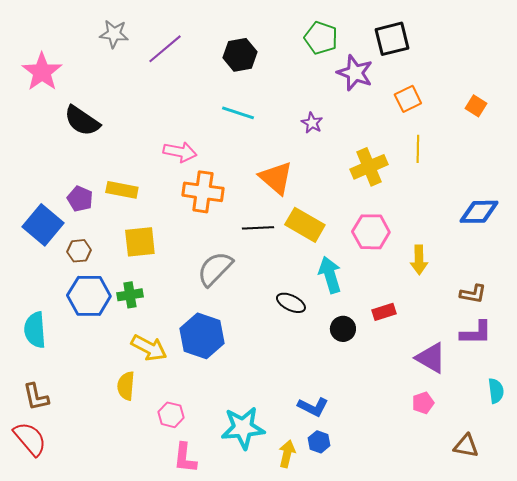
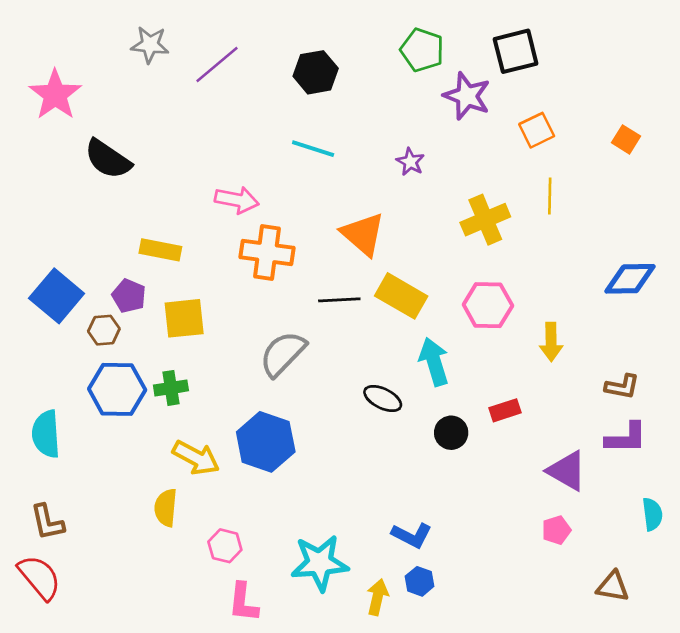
purple pentagon: (80, 199) -> (129, 296), moved

